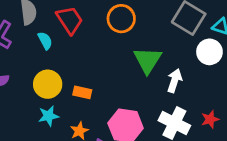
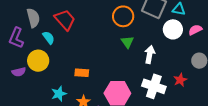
orange circle: (121, 19) -> (123, 16), moved
green triangle: (148, 60) -> (127, 42), size x0.6
yellow circle: (48, 84) -> (38, 61), moved

